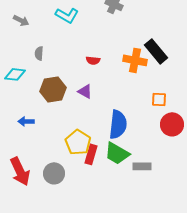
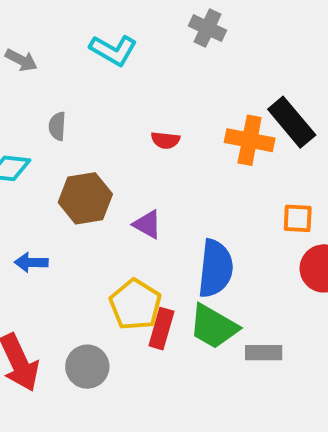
purple triangle: (85, 91) -> (147, 224), moved

